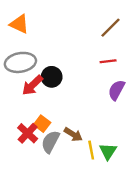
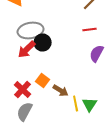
gray ellipse: (20, 62) -> (31, 30), moved
orange square: (42, 124) -> (43, 80), moved
gray semicircle: (50, 142) -> (25, 112), moved

